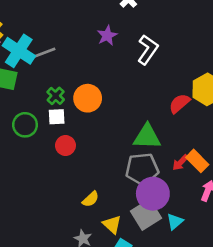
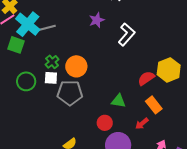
green triangle: (147, 137) -> (118, 101), size x0.7
red circle: (65, 146) -> (105, 123), moved
orange rectangle: (197, 161) -> (154, 105), moved
gray pentagon: (142, 169) -> (70, 93), moved

